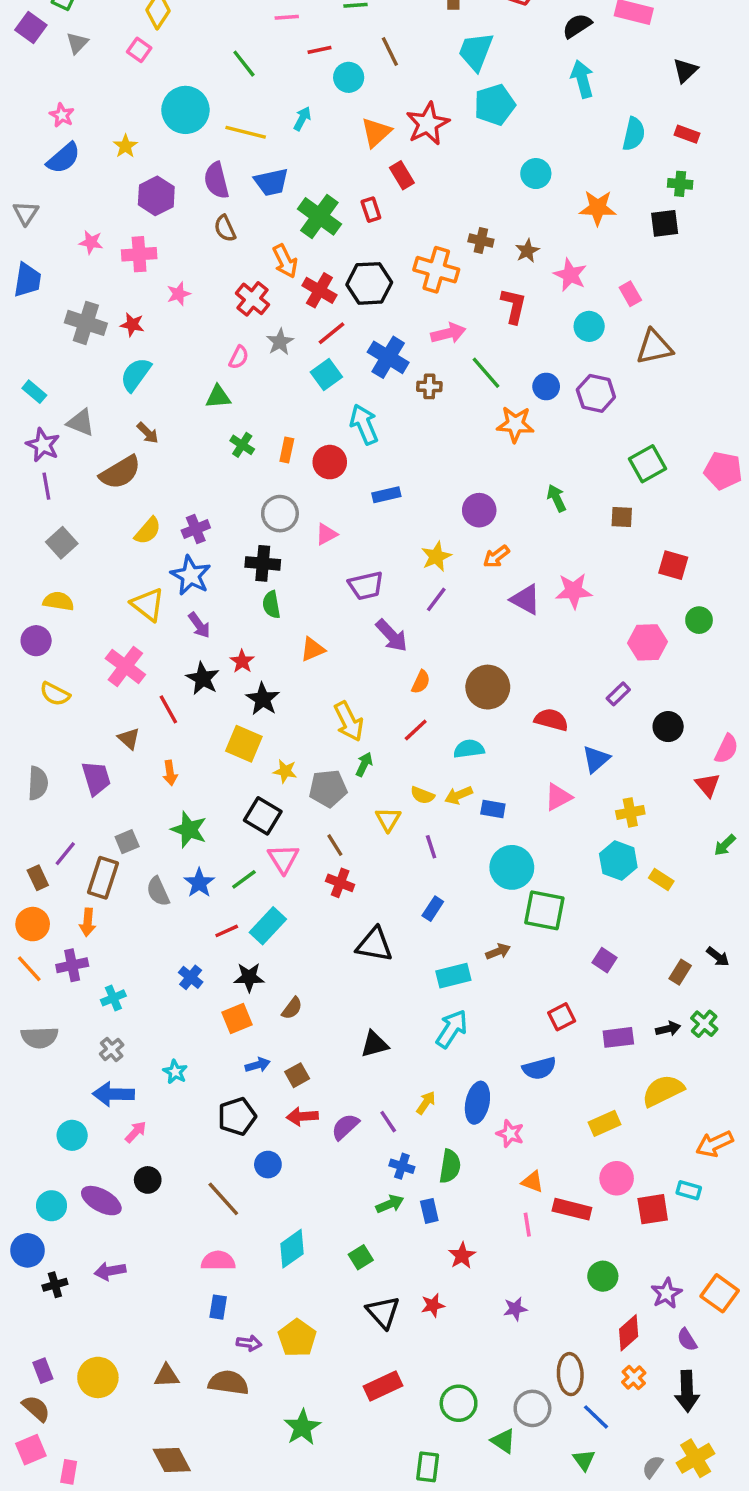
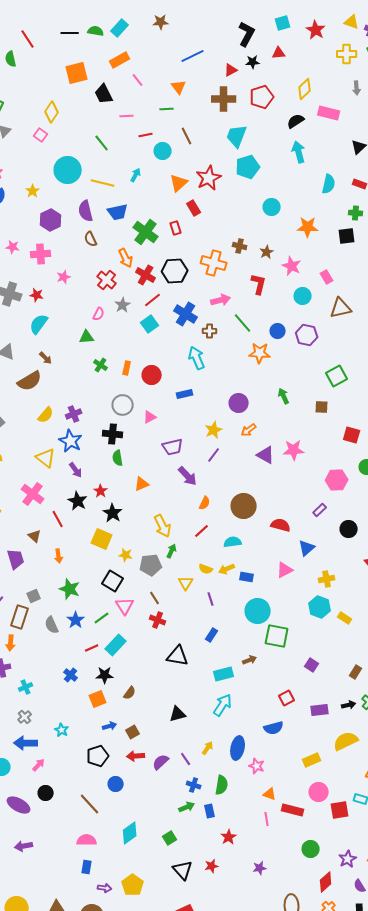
cyan arrow: (364, 424) -> (197, 358), moved

